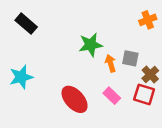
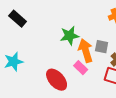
orange arrow: (111, 63) -> (86, 51), size x1.6
pink rectangle: (112, 96) -> (81, 68), moved

